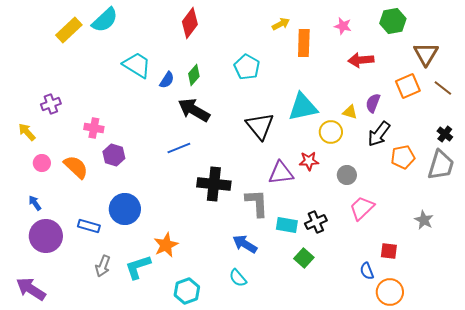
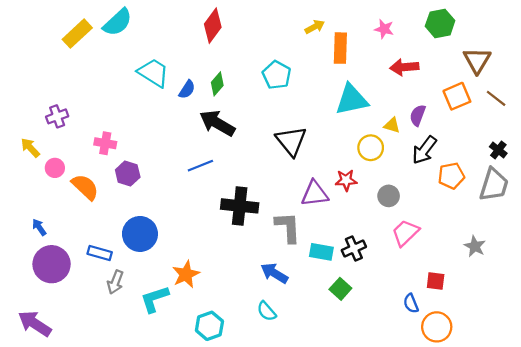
cyan triangle: (303, 107) -> (352, 100), moved
pink circle: (42, 163) -> (55, 168), moved
gray arrow: (103, 266) -> (115, 282), moved

